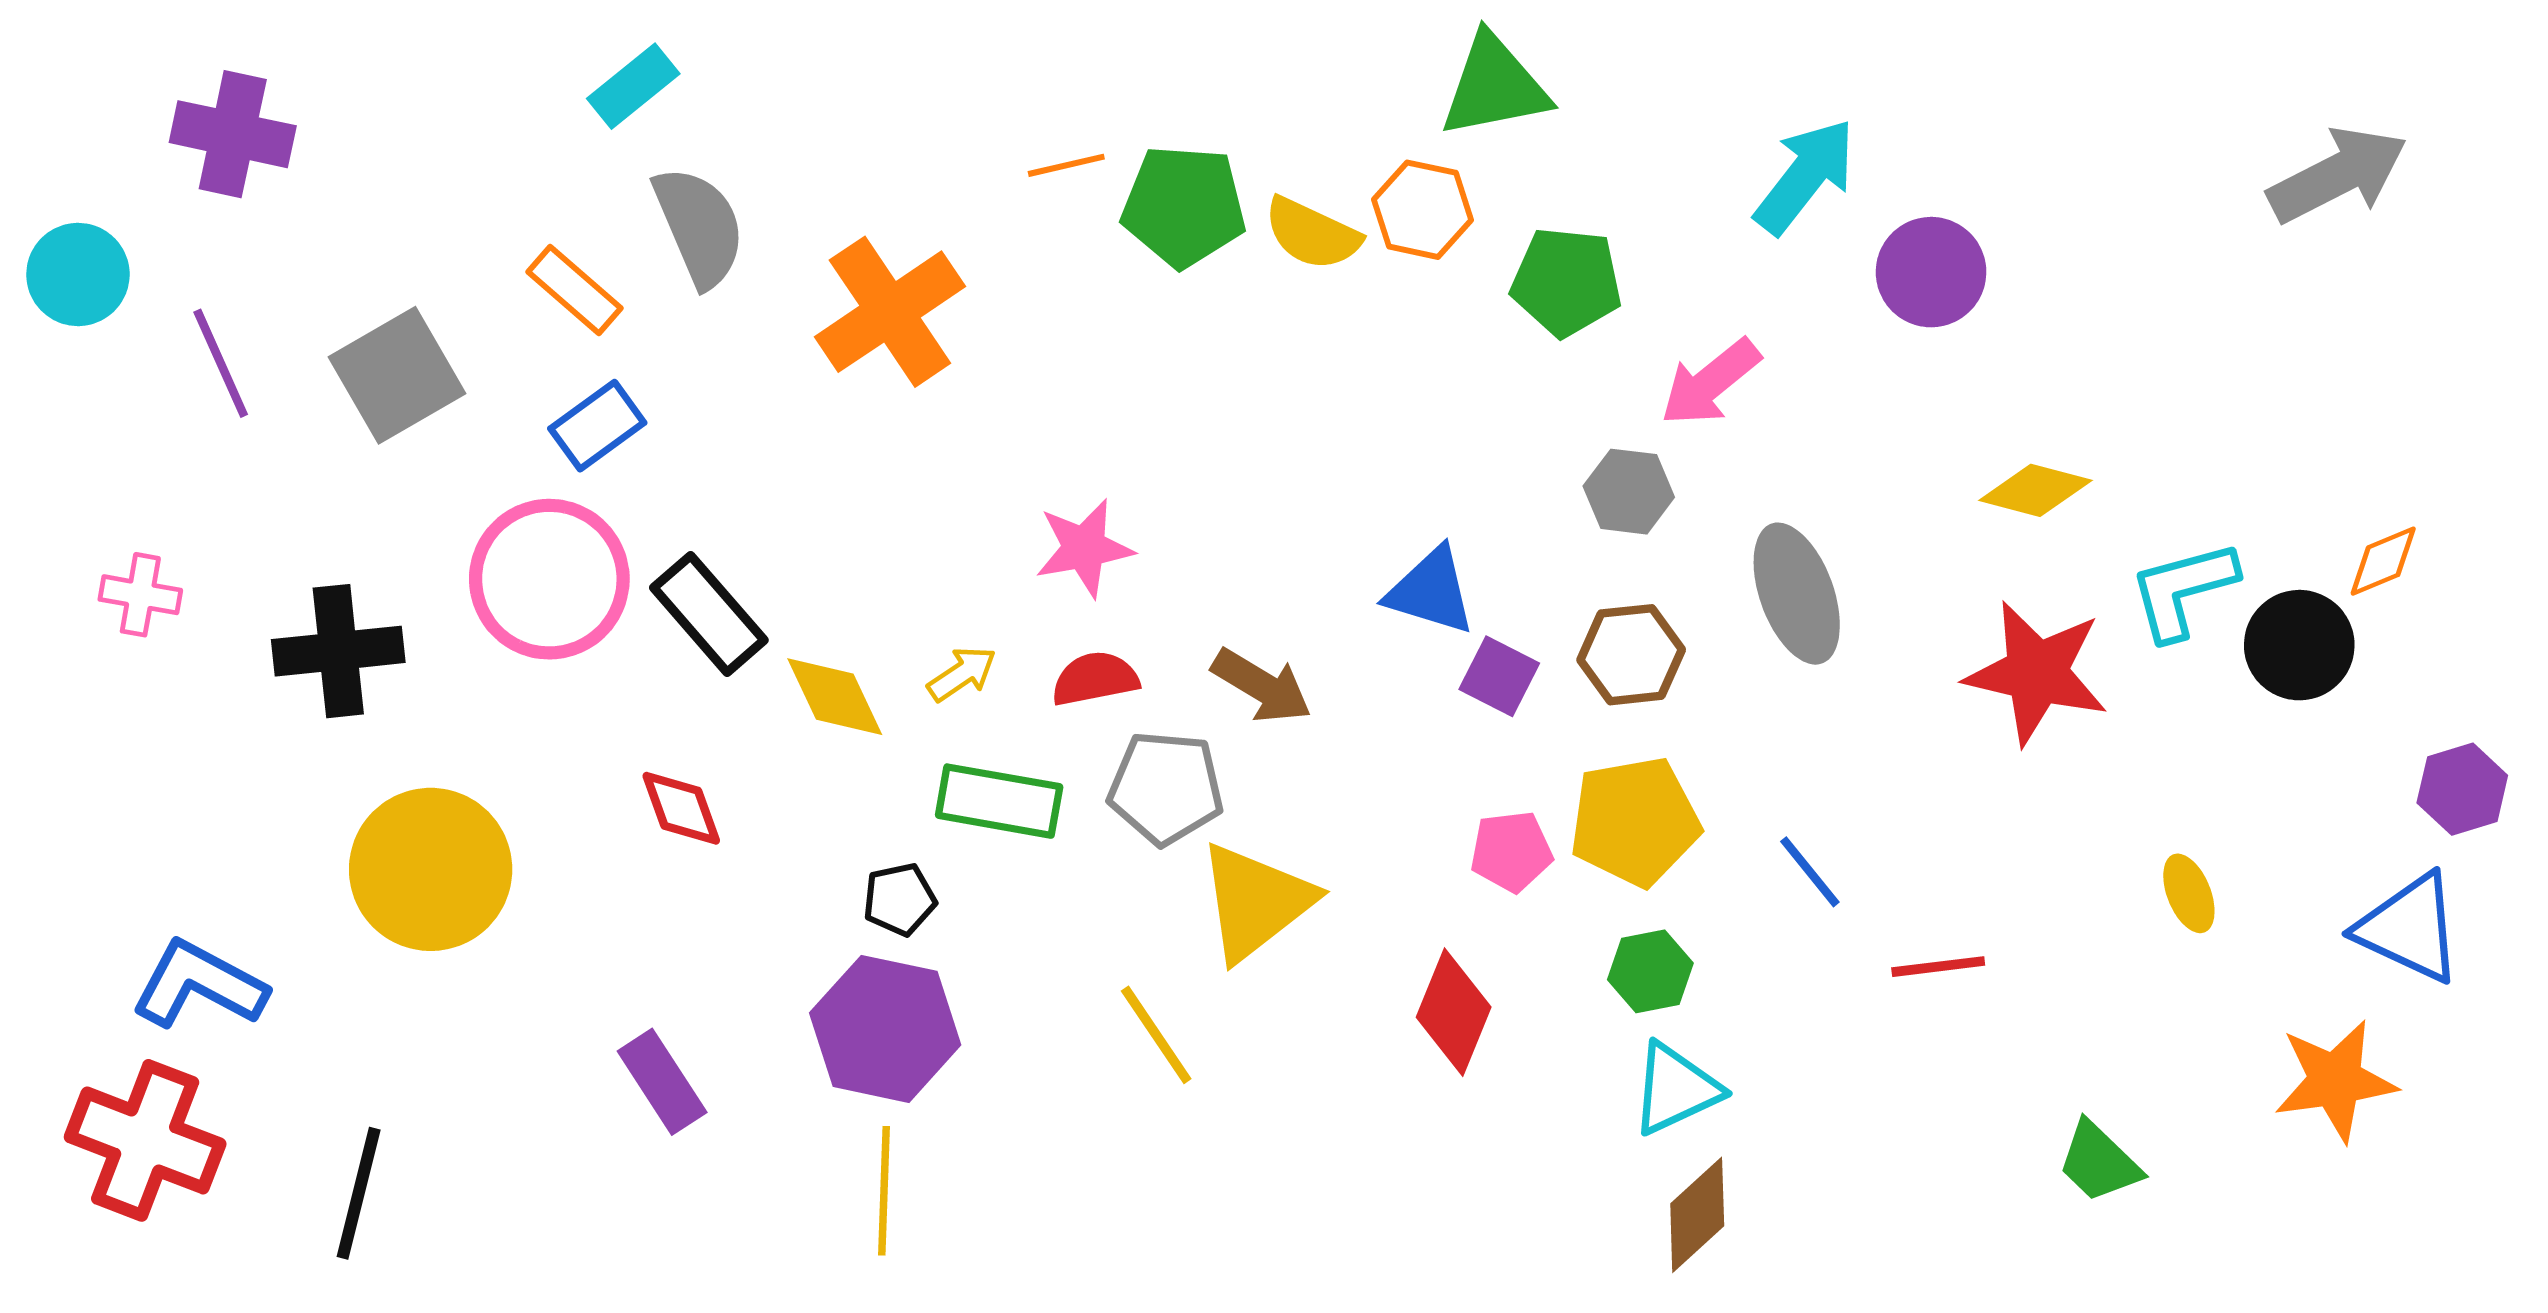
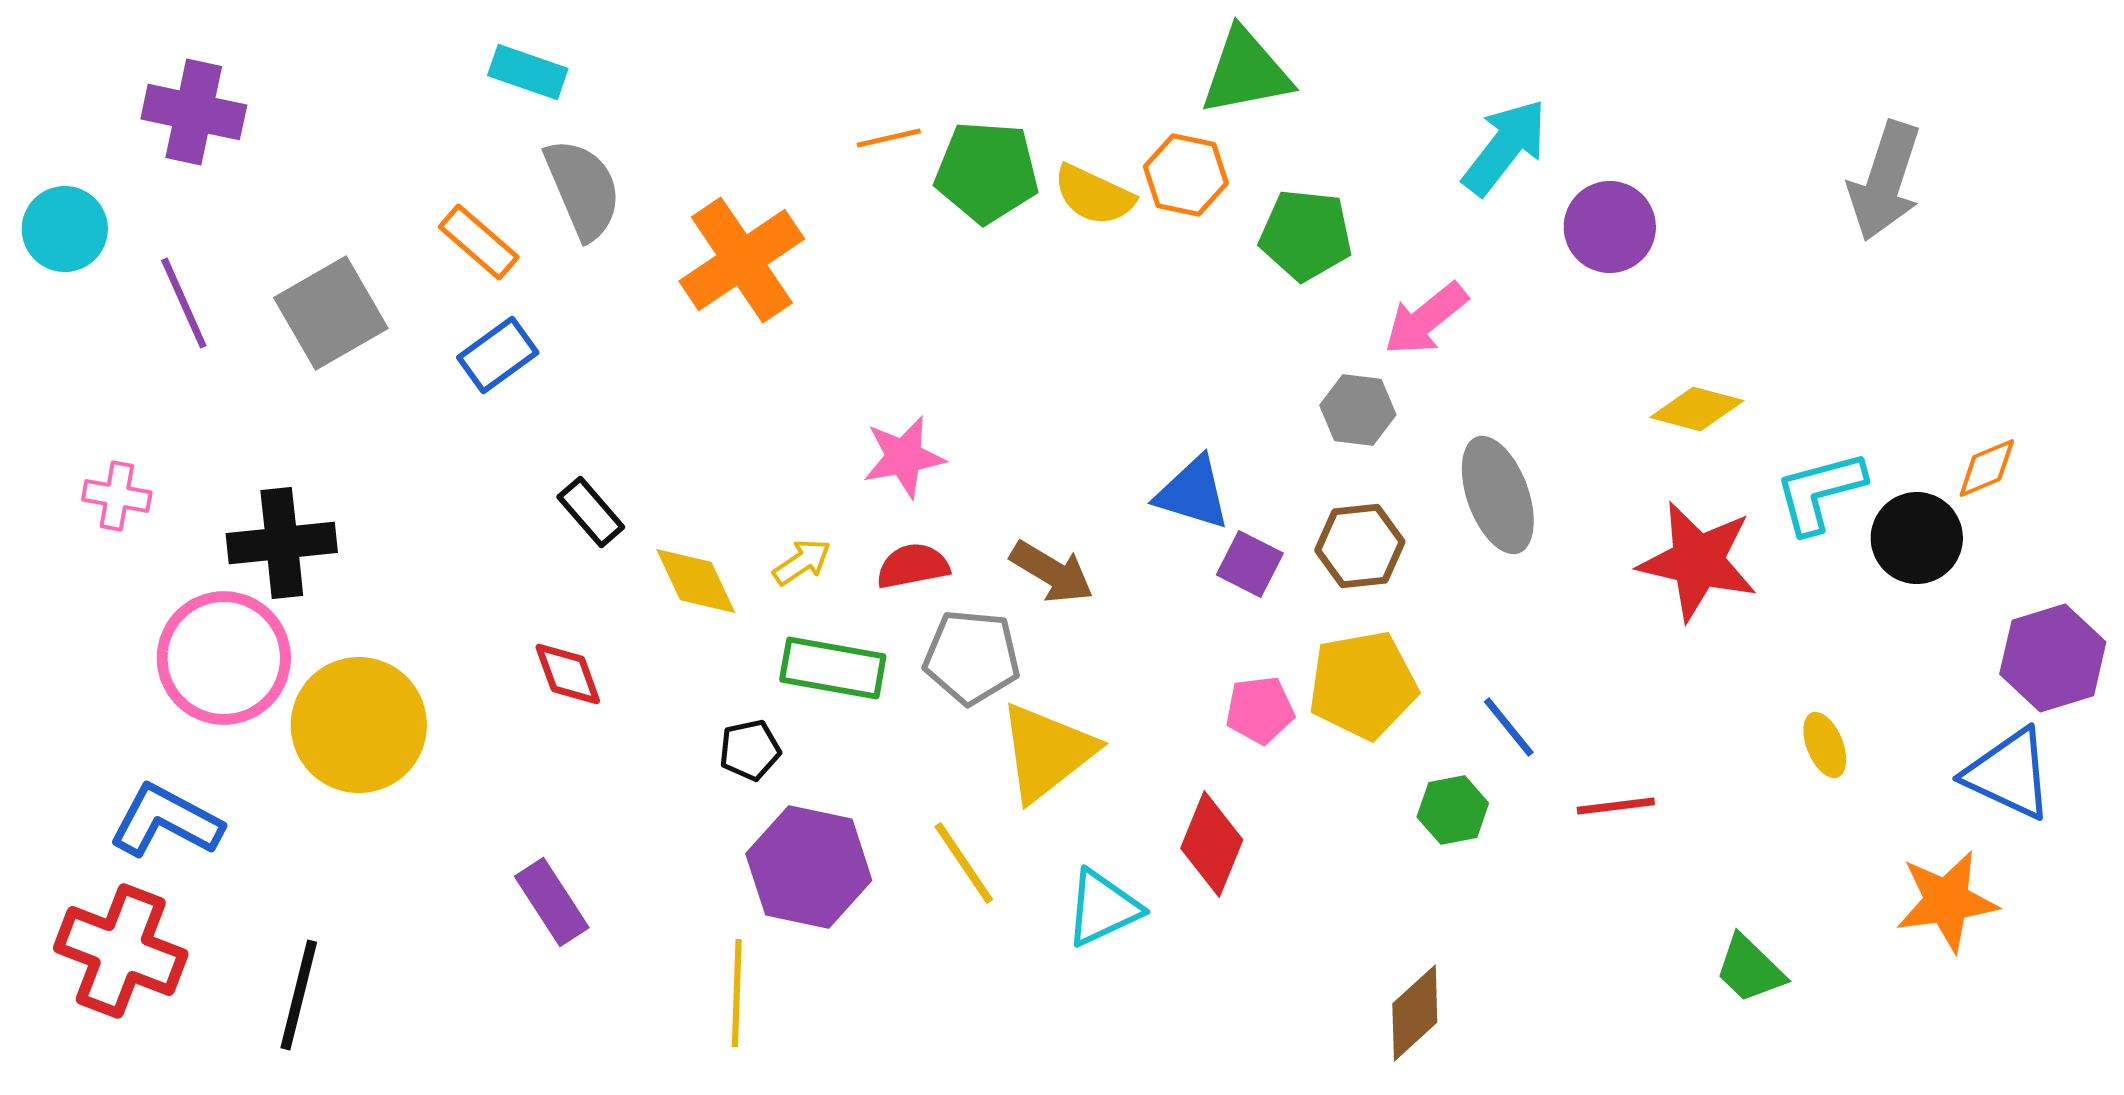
cyan rectangle: (633, 86) -> (528, 72), turned 58
gray arrow: (2338, 175) -> (1885, 181), moved, turned 135
pink circle: (549, 579) -> (224, 658), moved
black rectangle: (709, 614) -> (591, 512), size x0.7
purple hexagon: (2462, 789) -> (2053, 658), size x1.4
green hexagon: (1650, 971) -> (1453, 810), moved
purple hexagon: (885, 1029) -> (809, 867), moved
cyan triangle: (1676, 1089) -> (1103, 908), moved

